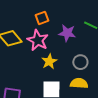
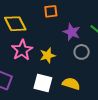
pink star: (38, 40) -> (22, 50), moved
gray circle: (80, 62) -> (82, 52), moved

